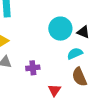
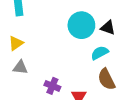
purple cross: (33, 68) -> (52, 86), moved, turned 32

